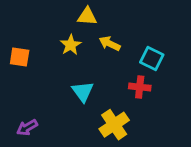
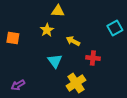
yellow arrow: (110, 43) -> (73, 41), moved
cyan square: (152, 58) -> (115, 28), moved, turned 35

